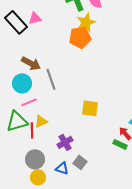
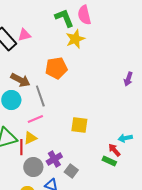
orange pentagon: (80, 37) -> (56, 68), moved
pink line: (29, 102) -> (35, 119), moved
gray circle: (35, 159) -> (33, 167), moved
gray square: (80, 162) -> (71, 171), moved

